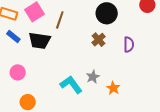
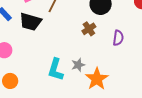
cyan L-shape: (71, 85) -> (56, 70), turned -135
orange star: (113, 88) -> (97, 79), size x1.6

